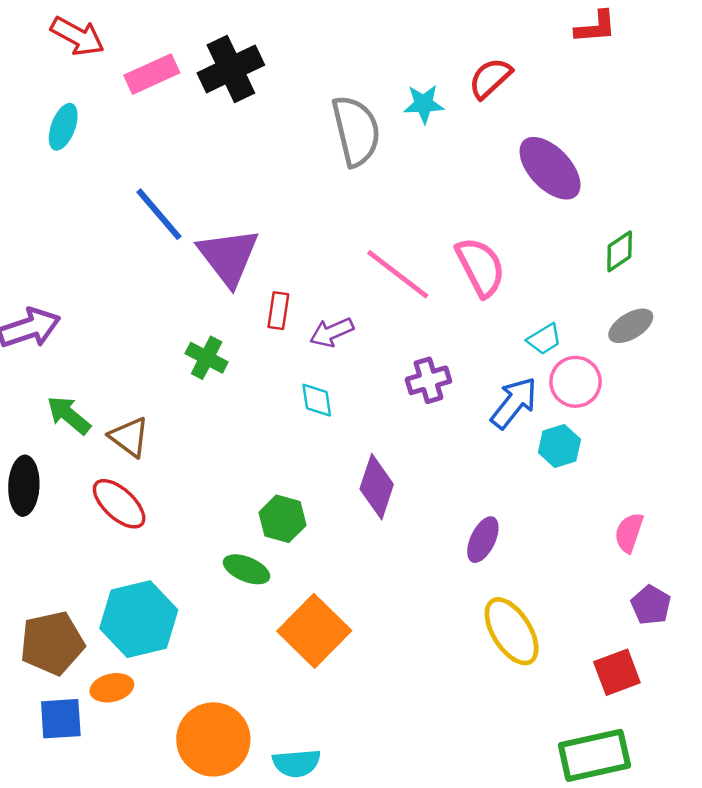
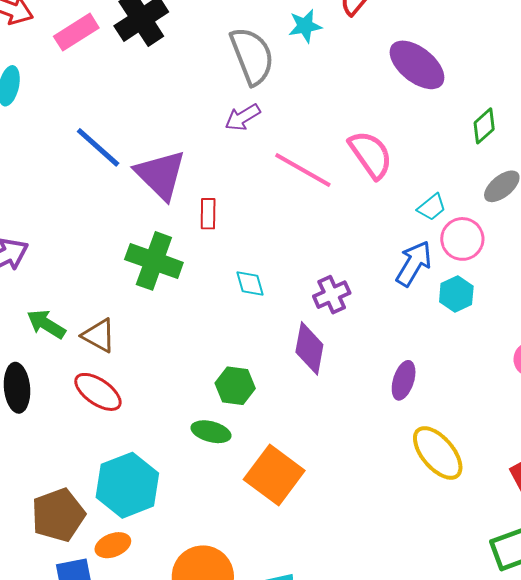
purple arrow: (332, 332) -> (243, 117), moved
green cross: (207, 358) -> (154, 261), size x1.6
purple cross: (428, 380) -> (332, 295), moved

